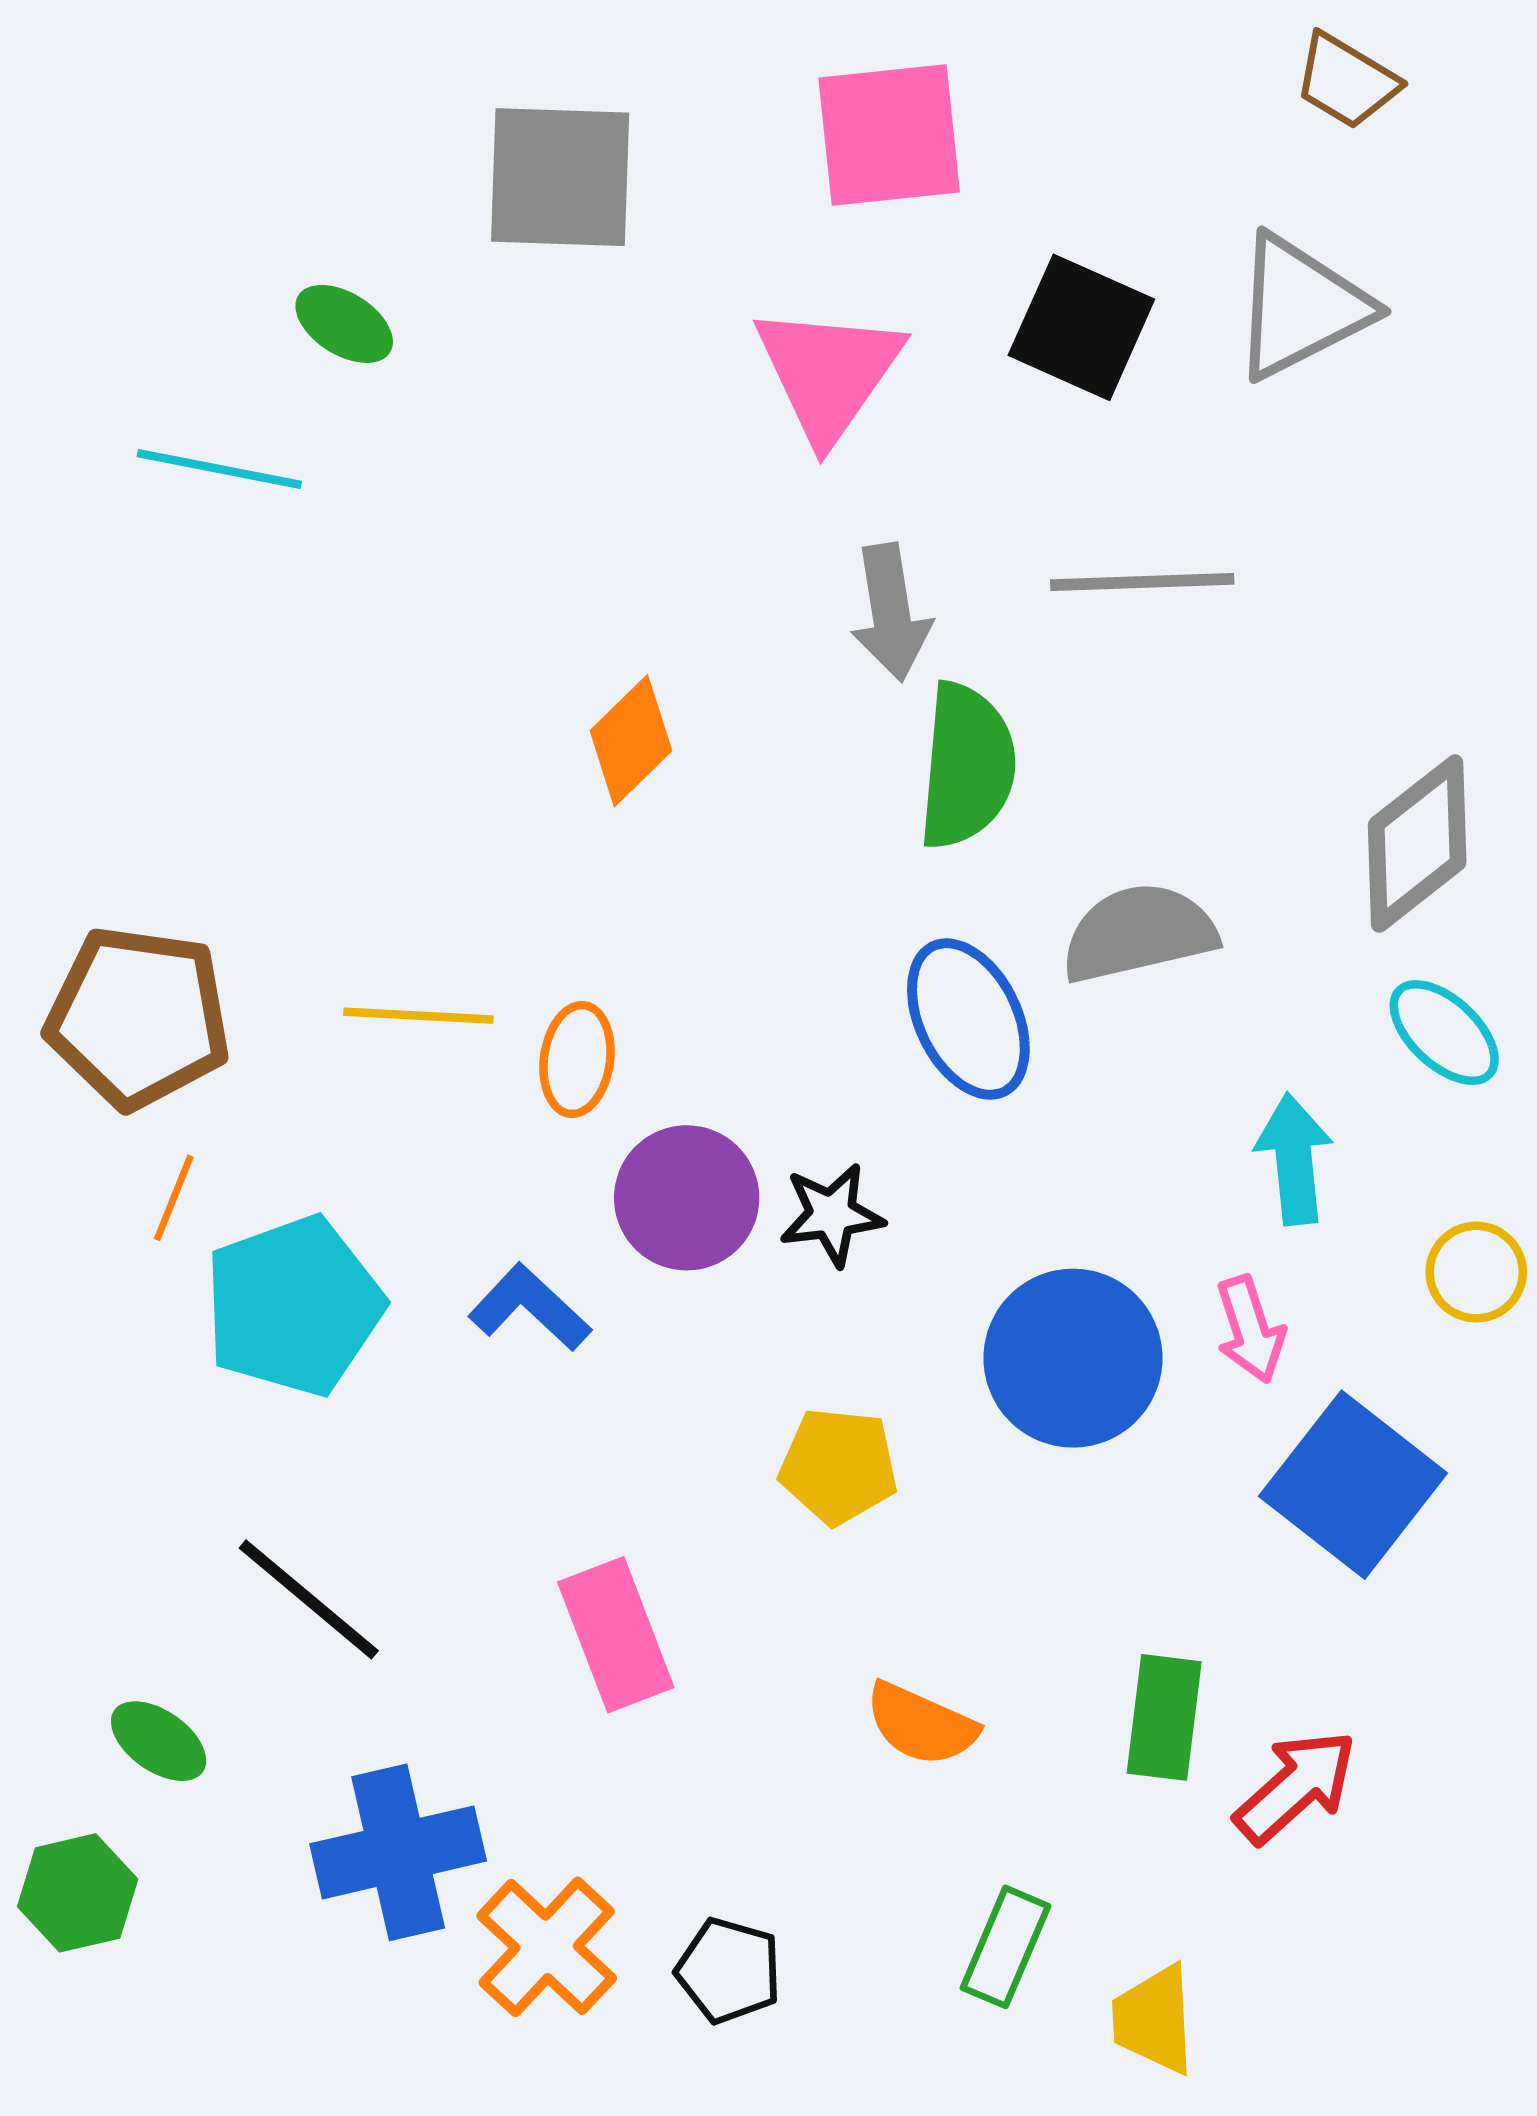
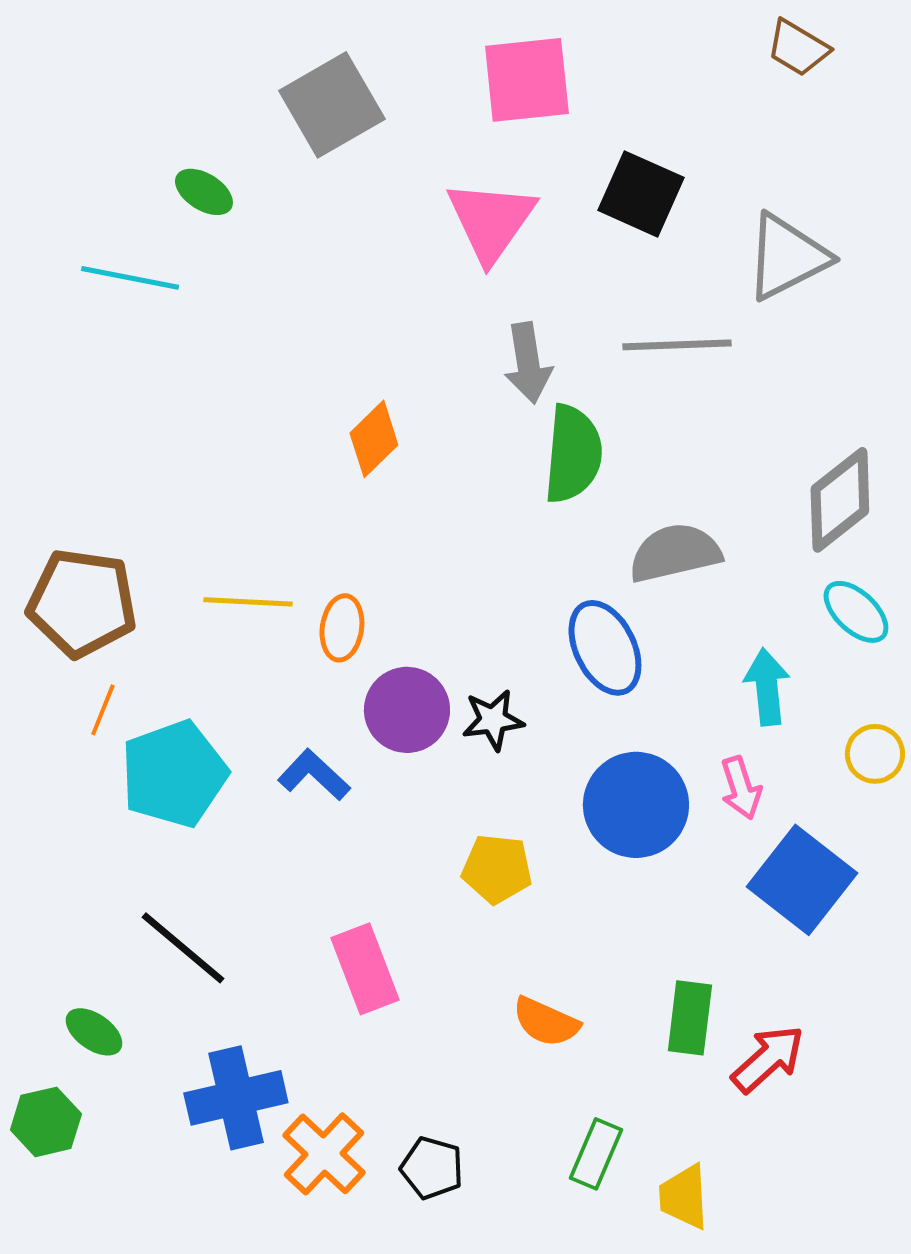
gray square: (560, 177) -> (332, 105), turned -32
gray triangle: (1301, 307) -> (787, 257), moved
blue ellipse: (968, 1019) -> (605, 648), moved

